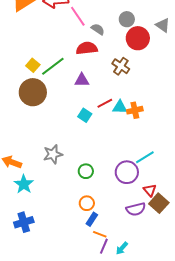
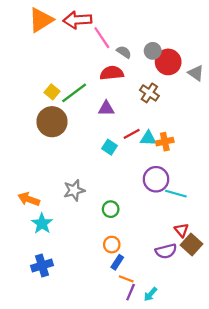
gray circle: (127, 19) -> (153, 51), moved
gray triangle: (163, 25) -> (196, 73), moved
cyan line: (145, 157) -> (176, 194), turned 48
purple circle: (127, 172) -> (156, 179), moved

